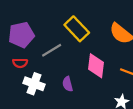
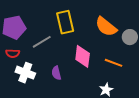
yellow rectangle: (77, 29) -> (65, 22), turned 30

